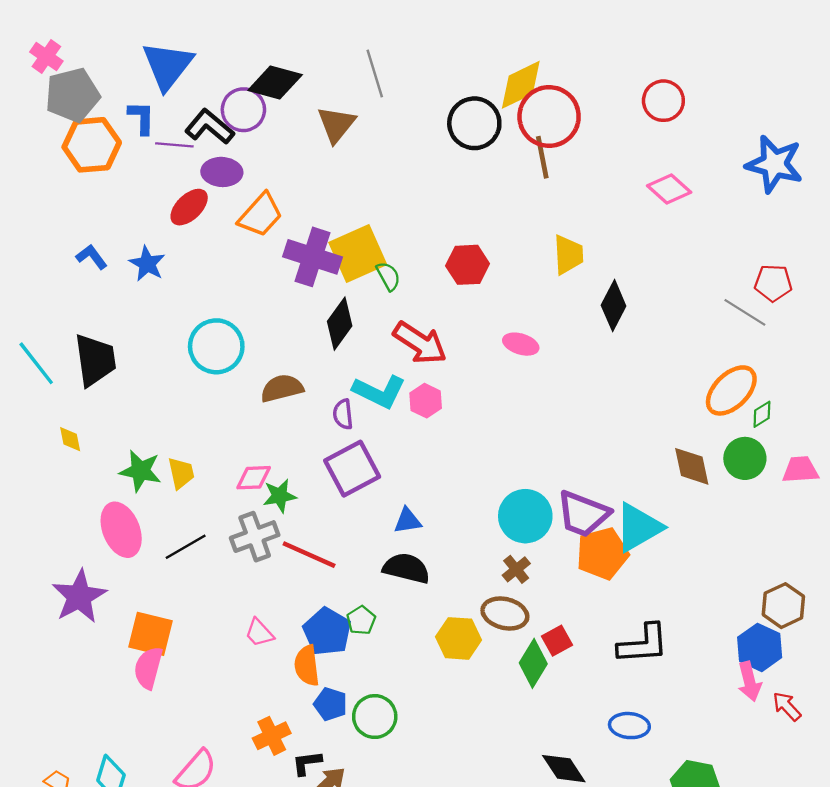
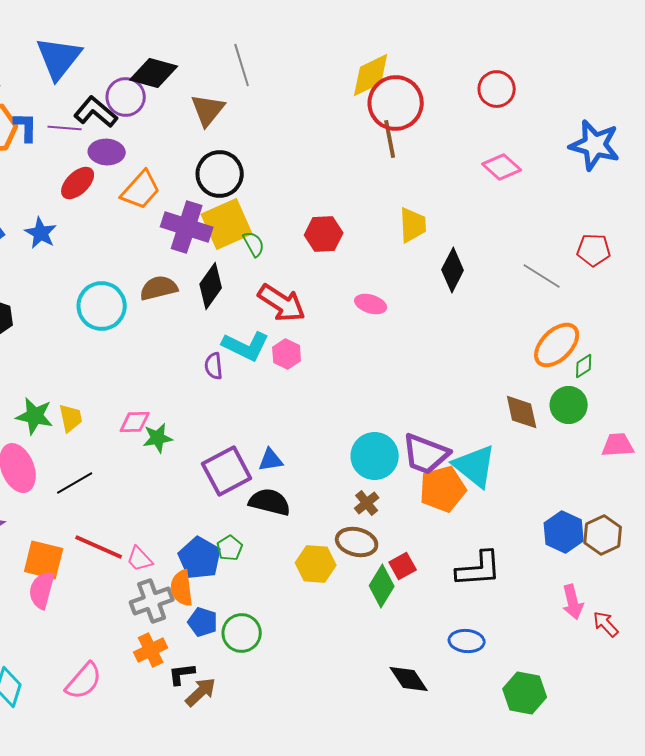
blue L-shape: (142, 118) -> (26, 127), moved
black circle: (474, 123) -> (220, 174), moved
gray line: (745, 312) -> (542, 276), moved
brown semicircle: (282, 388) -> (159, 288), moved
purple square: (352, 469) -> (227, 471), moved
pink trapezoid: (800, 470) -> (618, 445), moved
cyan triangle: (638, 527) -> (475, 466), turned -51
gray cross: (255, 537) -> (152, 601), moved
red line: (309, 555) -> (99, 547), moved
blue hexagon: (760, 647) -> (564, 532), moved

